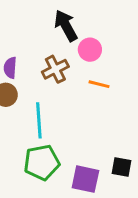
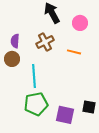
pink circle: (90, 50) -> (80, 23), moved

